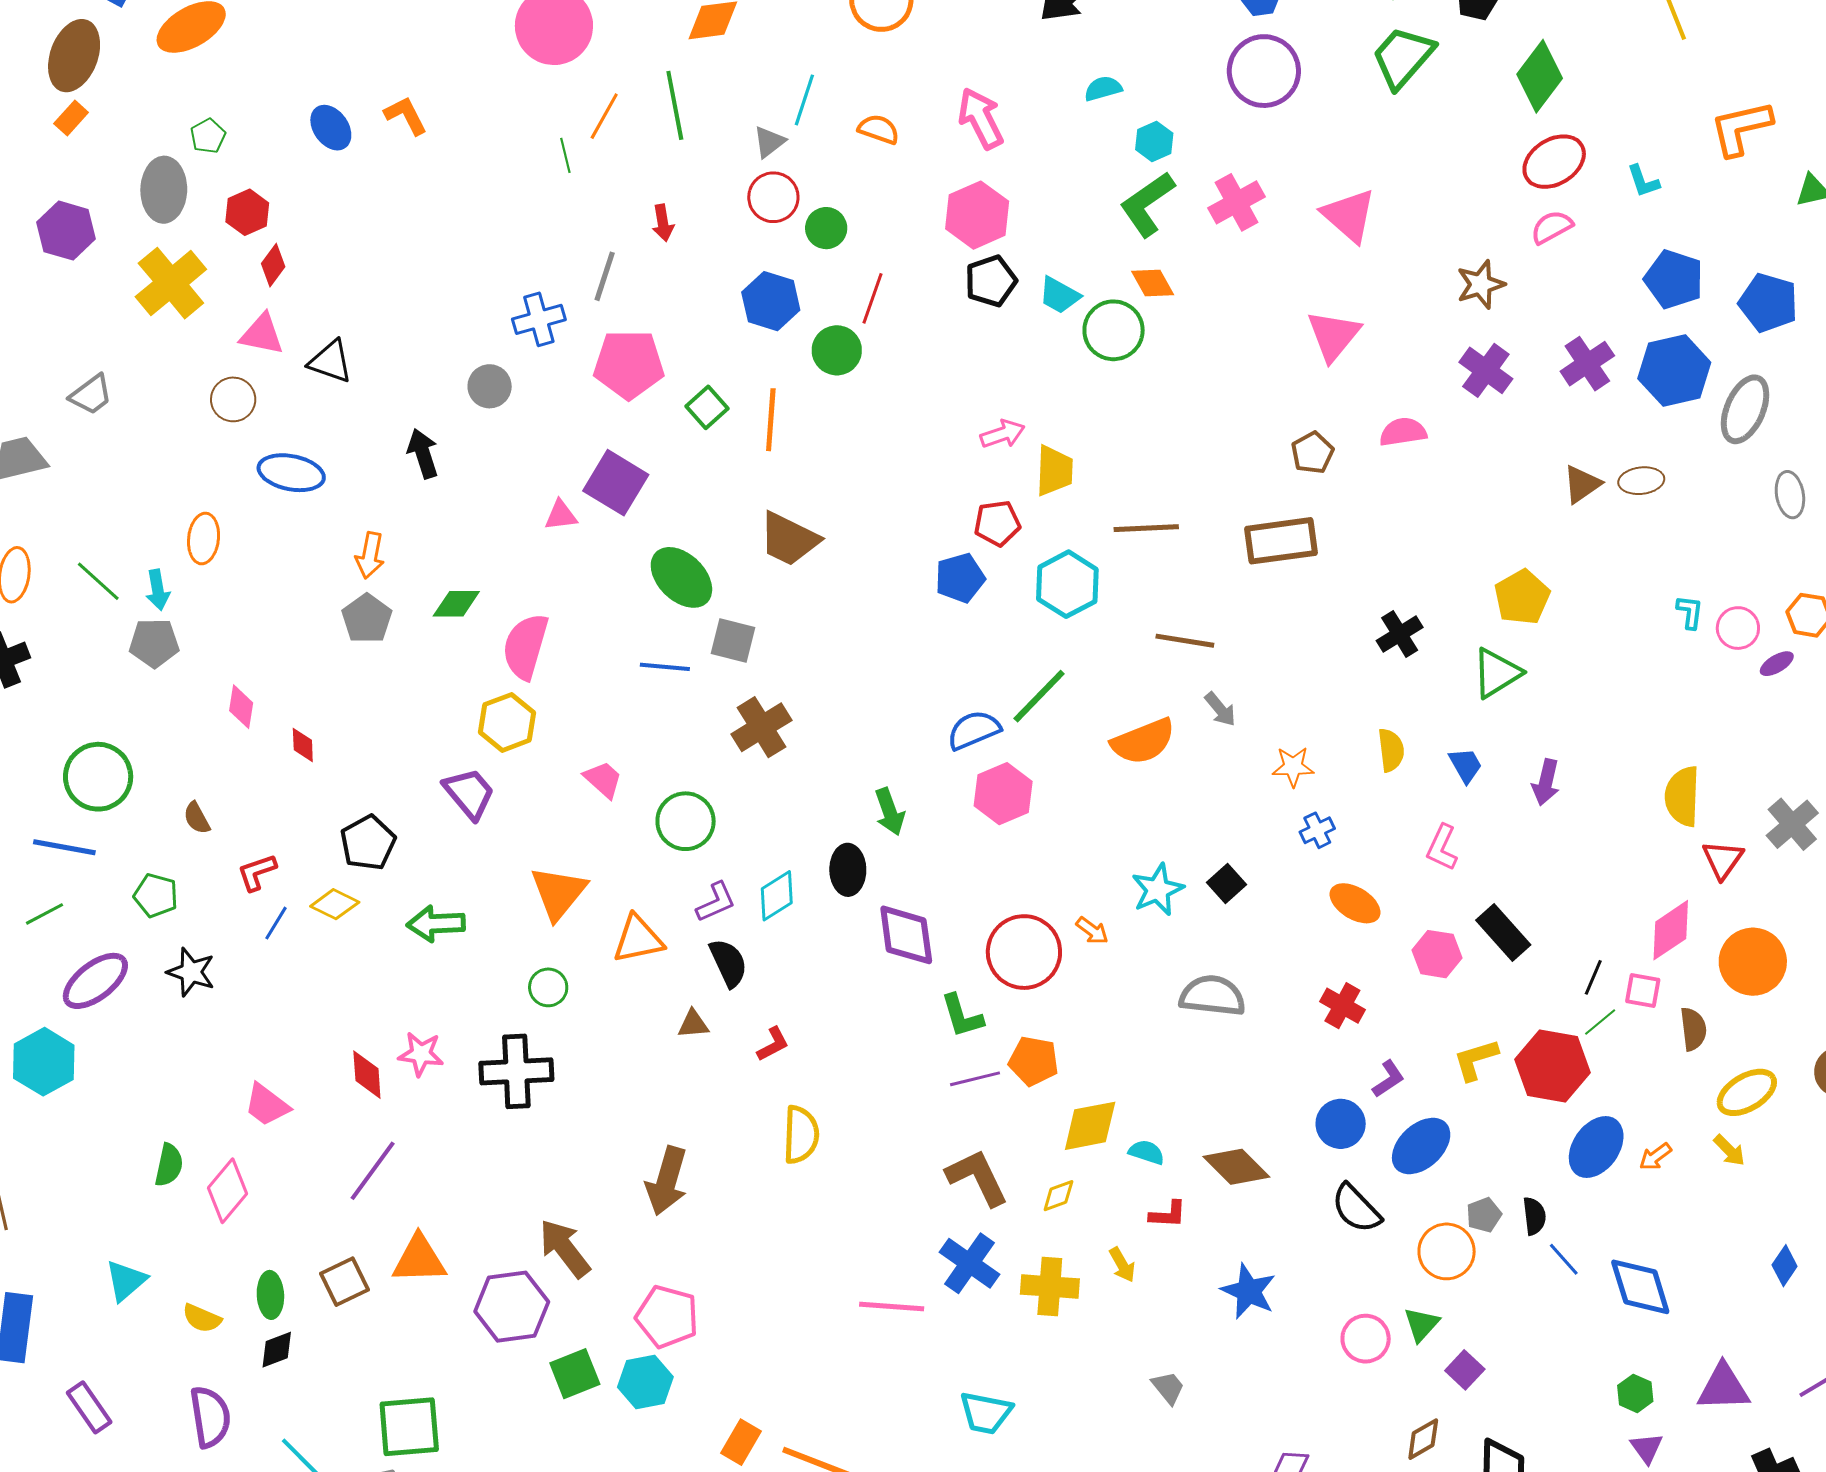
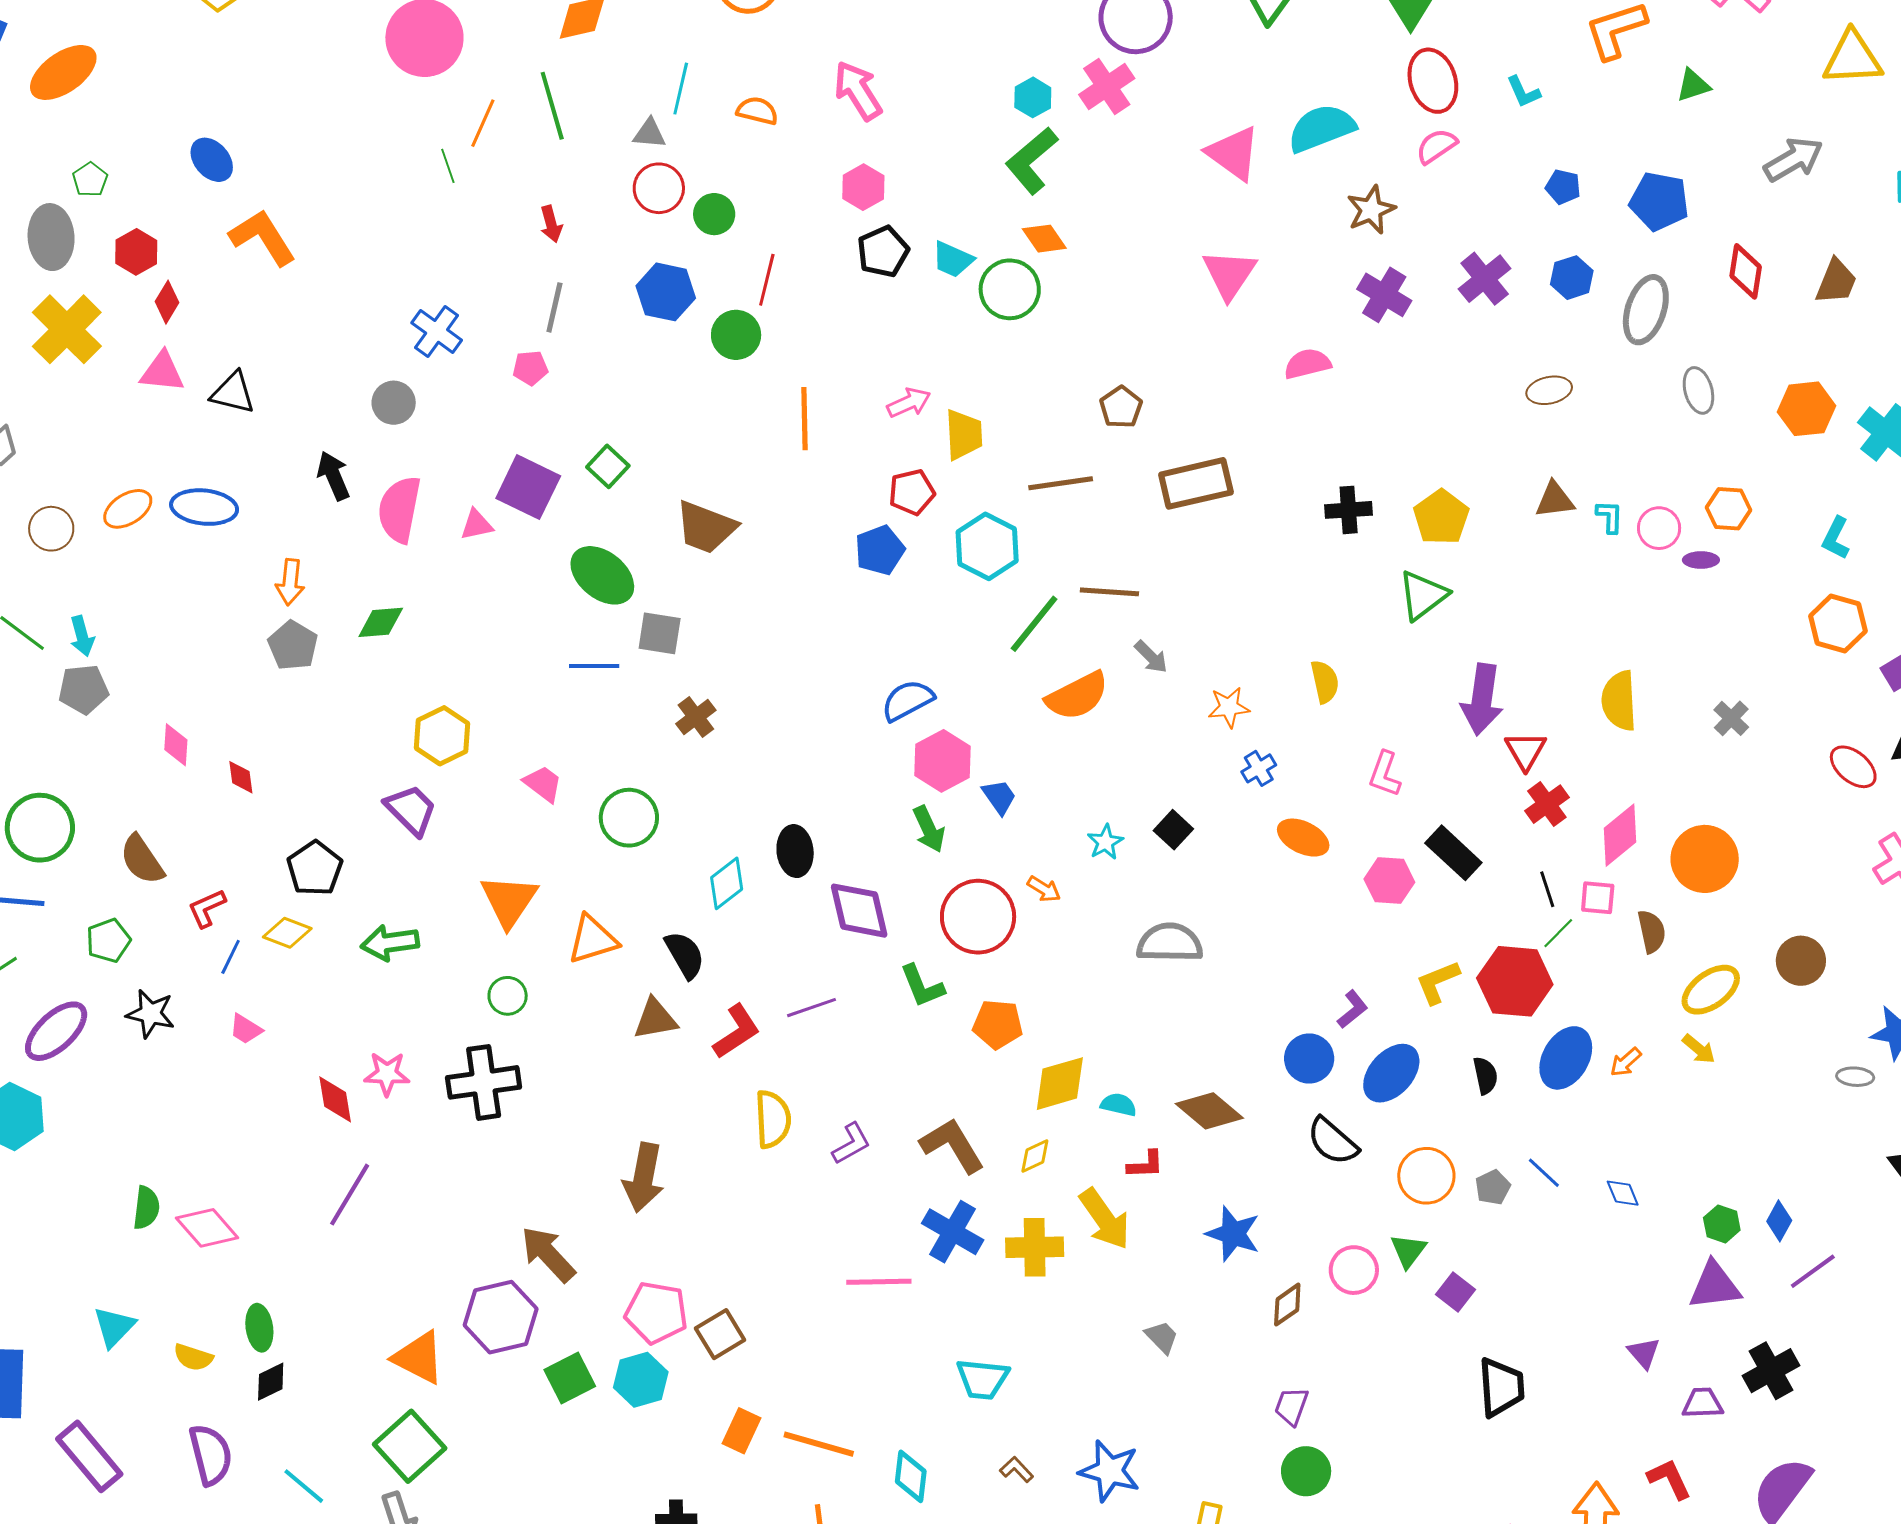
cyan semicircle: (1103, 89) -> (1321, 128), moved, size x1.8
orange L-shape: (406, 115) -> (263, 237), moved, size x1.5
gray triangle: (769, 142) -> (650, 133), turned 48
red ellipse: (1554, 162) -> (1433, 81), turned -70
pink cross: (1237, 202) -> (1107, 86), moved
pink hexagon: (977, 215) -> (863, 187), size x0.7
gray line: (605, 276) -> (554, 307), moved
blue pentagon: (1674, 279) -> (1563, 187), size x0.6
blue cross: (539, 319) -> (437, 331), turned -33
pink pentagon: (629, 364) -> (530, 368), size x0.5
blue hexagon: (1674, 371) -> (1572, 278), size x0.6
brown circle: (233, 399) -> (51, 529), moved
green square: (707, 407) -> (608, 466), moved
orange line: (771, 420) -> (804, 419), moved
brown pentagon: (1312, 453) -> (1121, 407), moved
brown triangle: (1582, 484) -> (1555, 500), moved, turned 33
orange ellipse: (204, 539) -> (128, 509), moved, turned 57
black cross: (1400, 634) -> (1349, 510), moved, turned 33
pink semicircle: (525, 646) -> (399, 509), moved
purple ellipse: (1777, 664) -> (1701, 560), turned 36
green line: (1039, 696) -> (1034, 624), moved
brown cross: (762, 727) -> (696, 717), size x0.7
blue trapezoid: (1466, 765) -> (999, 797), moved
purple arrow: (1546, 782) -> (1482, 699), size x1.5
green arrow: (890, 812) -> (929, 829), moved
brown semicircle: (197, 818) -> (142, 860), size x1.6
gray cross: (1792, 824) -> (1731, 718), size x0.7
red triangle: (1723, 860) -> (1526, 751), moved
cyan star: (1158, 890) -> (1105, 842), size x0.7
green pentagon: (156, 895) -> (108, 941), turned -30
purple L-shape: (716, 902) -> (851, 1144), moved
black line: (1593, 977) -> (1547, 889), turned -36
red cross: (1342, 1006) -> (1547, 804), moved, turned 30
brown triangle: (693, 1024) -> (655, 1019), size x1.4
red L-shape: (773, 1044) -> (737, 1031), size x1.5
purple line: (975, 1079) -> (811, 1008), moved
pink trapezoid: (267, 1105) -> (246, 1029), moved, size x0.7
pink diamond: (228, 1191) -> (207, 1228), turned -76
gray pentagon: (1484, 1215) -> (1493, 1187), moved
black semicircle: (1534, 1216) -> (1485, 1076), moved
orange triangle: (419, 1259) -> (419, 1358), moved, turned 34
yellow arrow: (1122, 1265) -> (1105, 1219), size x1.8
blue diamond: (1785, 1266) -> (1779, 1221), moved
brown square: (345, 1282) -> (720, 1334), moved
blue diamond: (1640, 1287) -> (1623, 1193), size x0.5
green hexagon: (1635, 1393) -> (1722, 1224), moved
purple rectangle: (89, 1407) -> (89, 1456), size x1.4
green square: (409, 1427) -> (410, 1446), turned -32
brown diamond: (1423, 1439) -> (1287, 1305), moved

